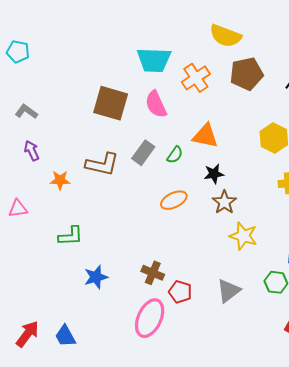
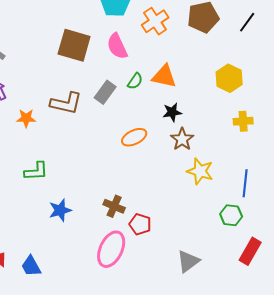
green semicircle: (175, 155) -> (135, 81), moved
gray triangle: (229, 291) -> (188, 261), moved

